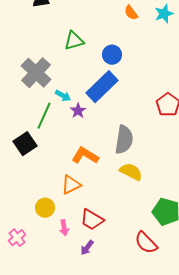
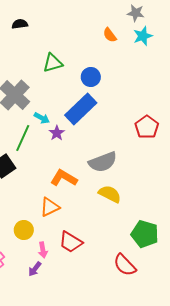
gray semicircle: (124, 140) -> (103, 162), turned 60
purple arrow: (87, 248) -> (35, 269), moved

